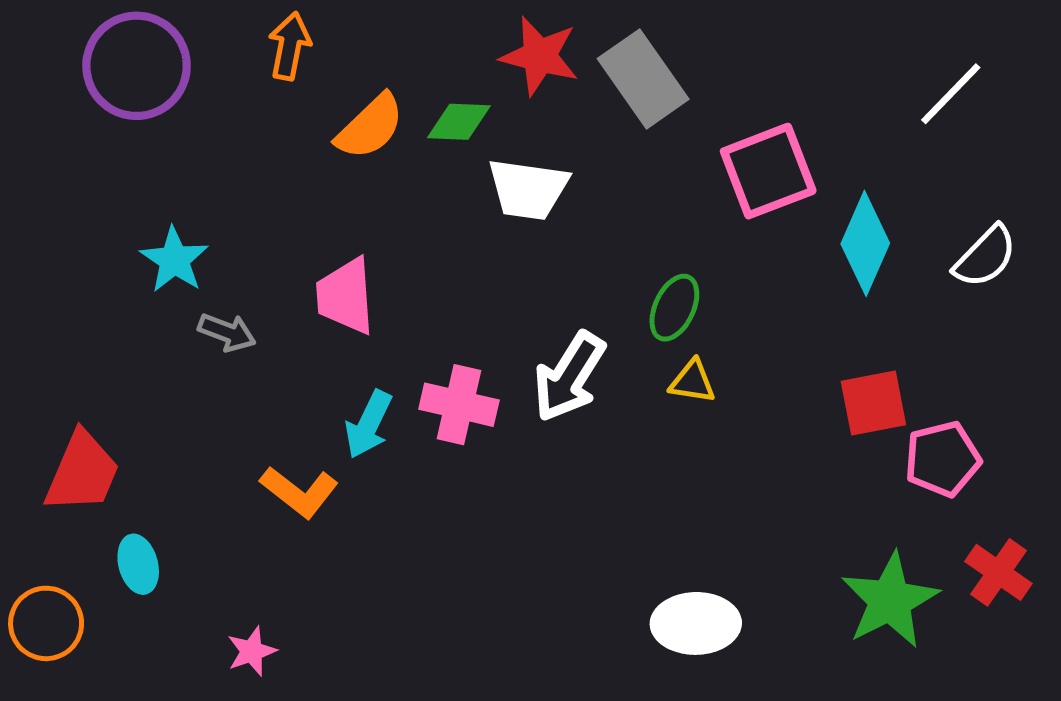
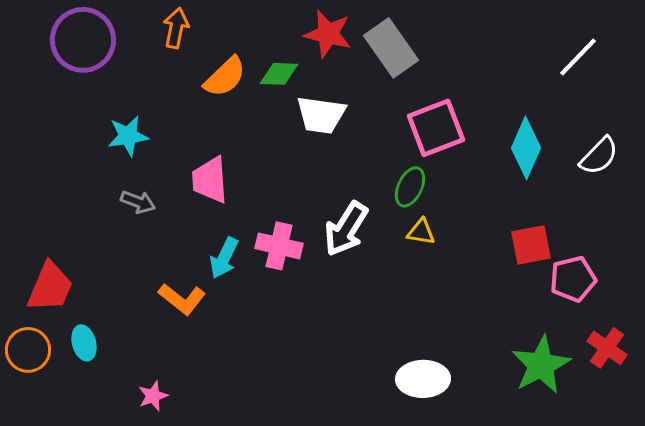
pink square: (768, 171) -> (436, 128), moved
cyan star: (174, 260) -> (128, 136), moved, turned 30
orange circle: (46, 623) -> (28, 350), moved

